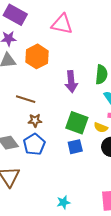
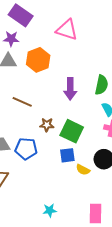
brown star: (35, 120) -> (47, 125), moved
yellow semicircle: (101, 128) -> (83, 170), moved
blue pentagon: (34, 144) -> (26, 149), turned 30

